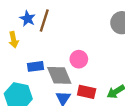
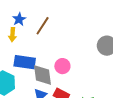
blue star: (28, 19) -> (19, 19), moved
blue rectangle: (36, 66) -> (25, 62), size x1.5

